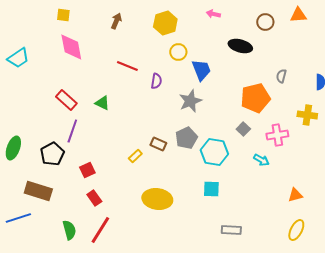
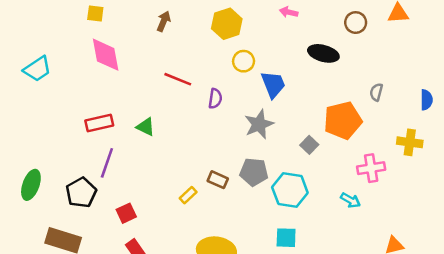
red rectangle: (66, 100) -> (99, 123), turned -55
gray square: (243, 129) -> (309, 145), moved
gray pentagon: (186, 138) -> (254, 172), turned 30

